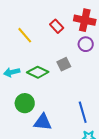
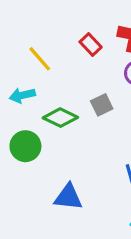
cyan arrow: (12, 72) -> (22, 95), moved
green circle: (25, 103) -> (25, 146), moved

